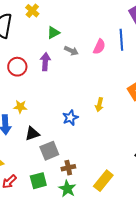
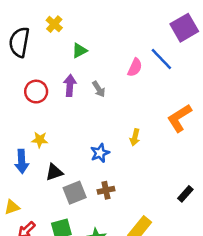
blue line: (121, 40) -> (161, 59), turned -40
gray arrow: (71, 51) -> (99, 89), moved, turned 32
brown cross: (68, 168) -> (106, 190), moved

